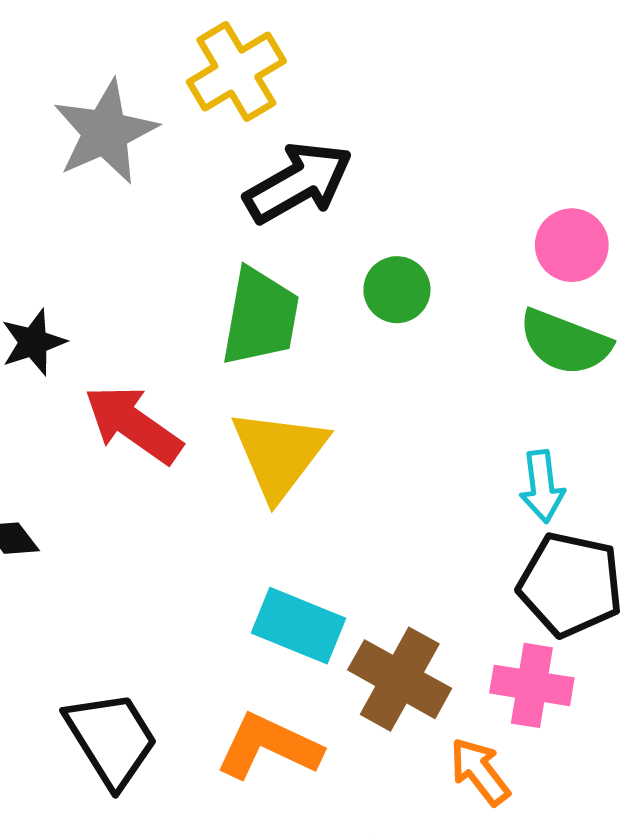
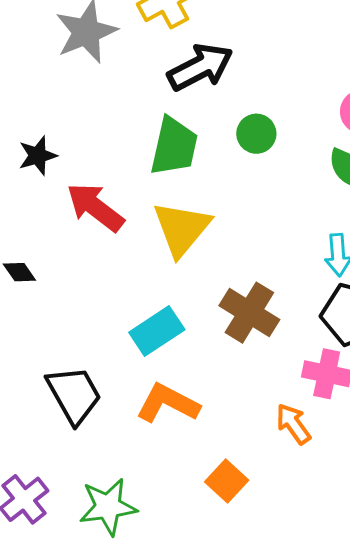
cyan rectangle: (299, 626) -> (157, 331), moved, turned -58
brown cross: (400, 679) -> (249, 313), moved

